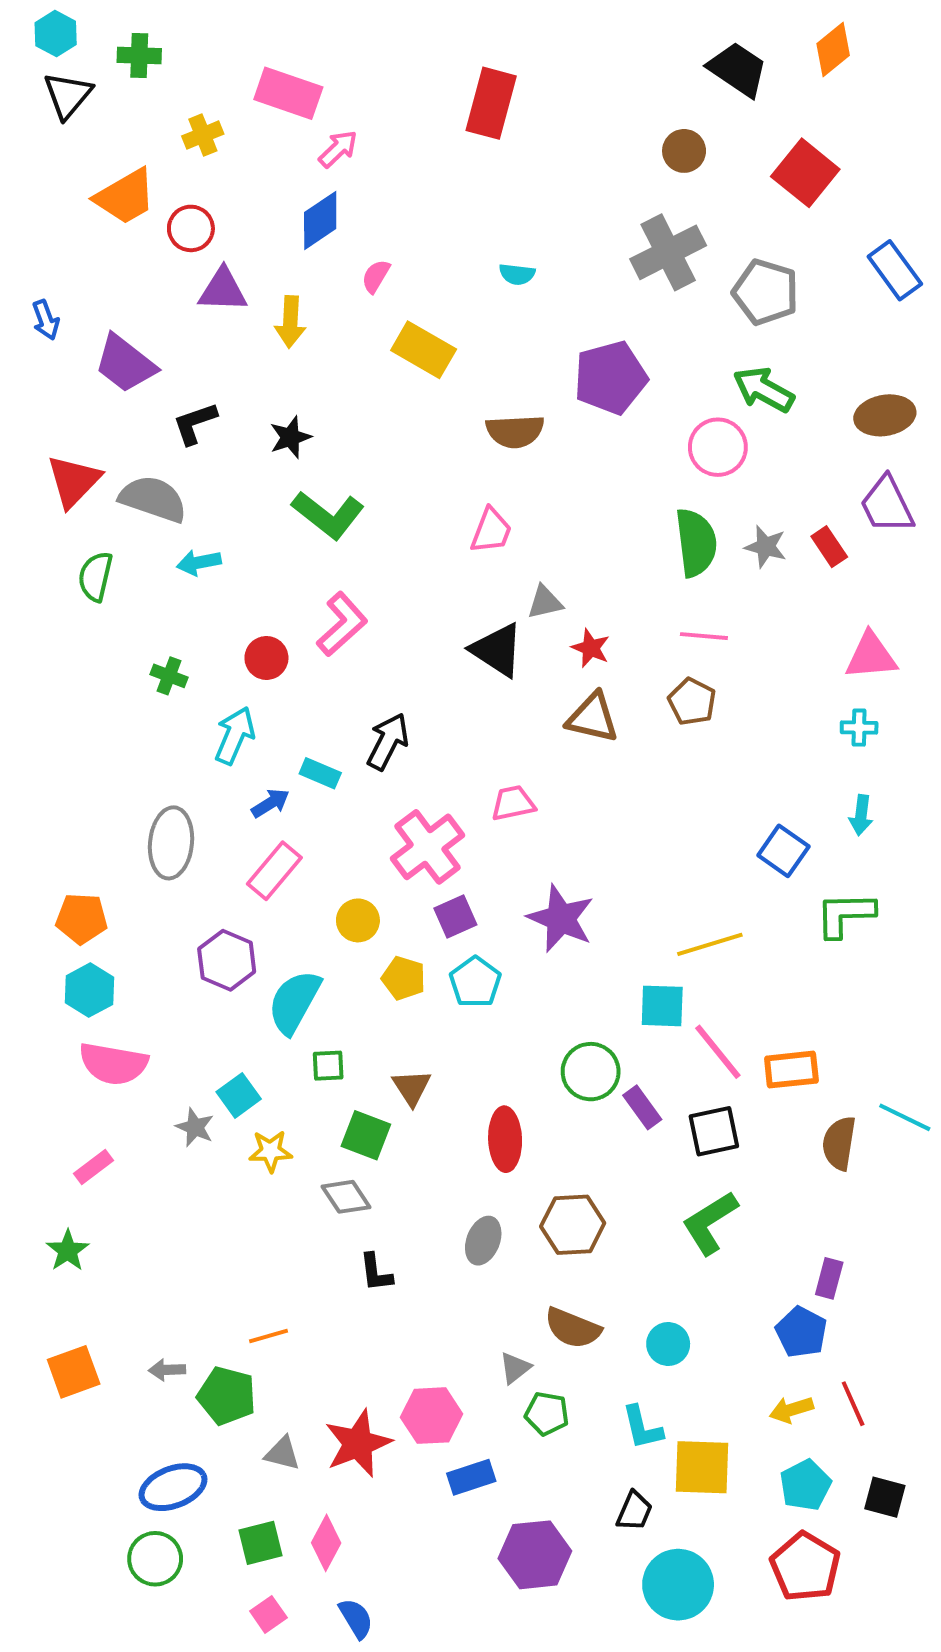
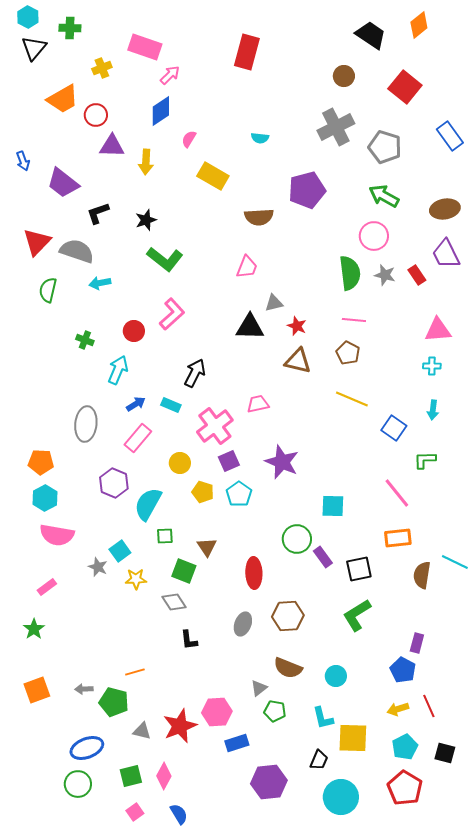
pink circle: (718, 447) -> (374, 236), moved
black triangle: (497, 650) -> (250, 327), turned -32
cyan rectangle: (320, 773) -> (171, 405), moved
green L-shape: (845, 914) -> (425, 460), size x0.7
yellow line: (710, 944) -> (352, 399), moved, turned 40
pink line: (718, 1052) -> (397, 493), moved

